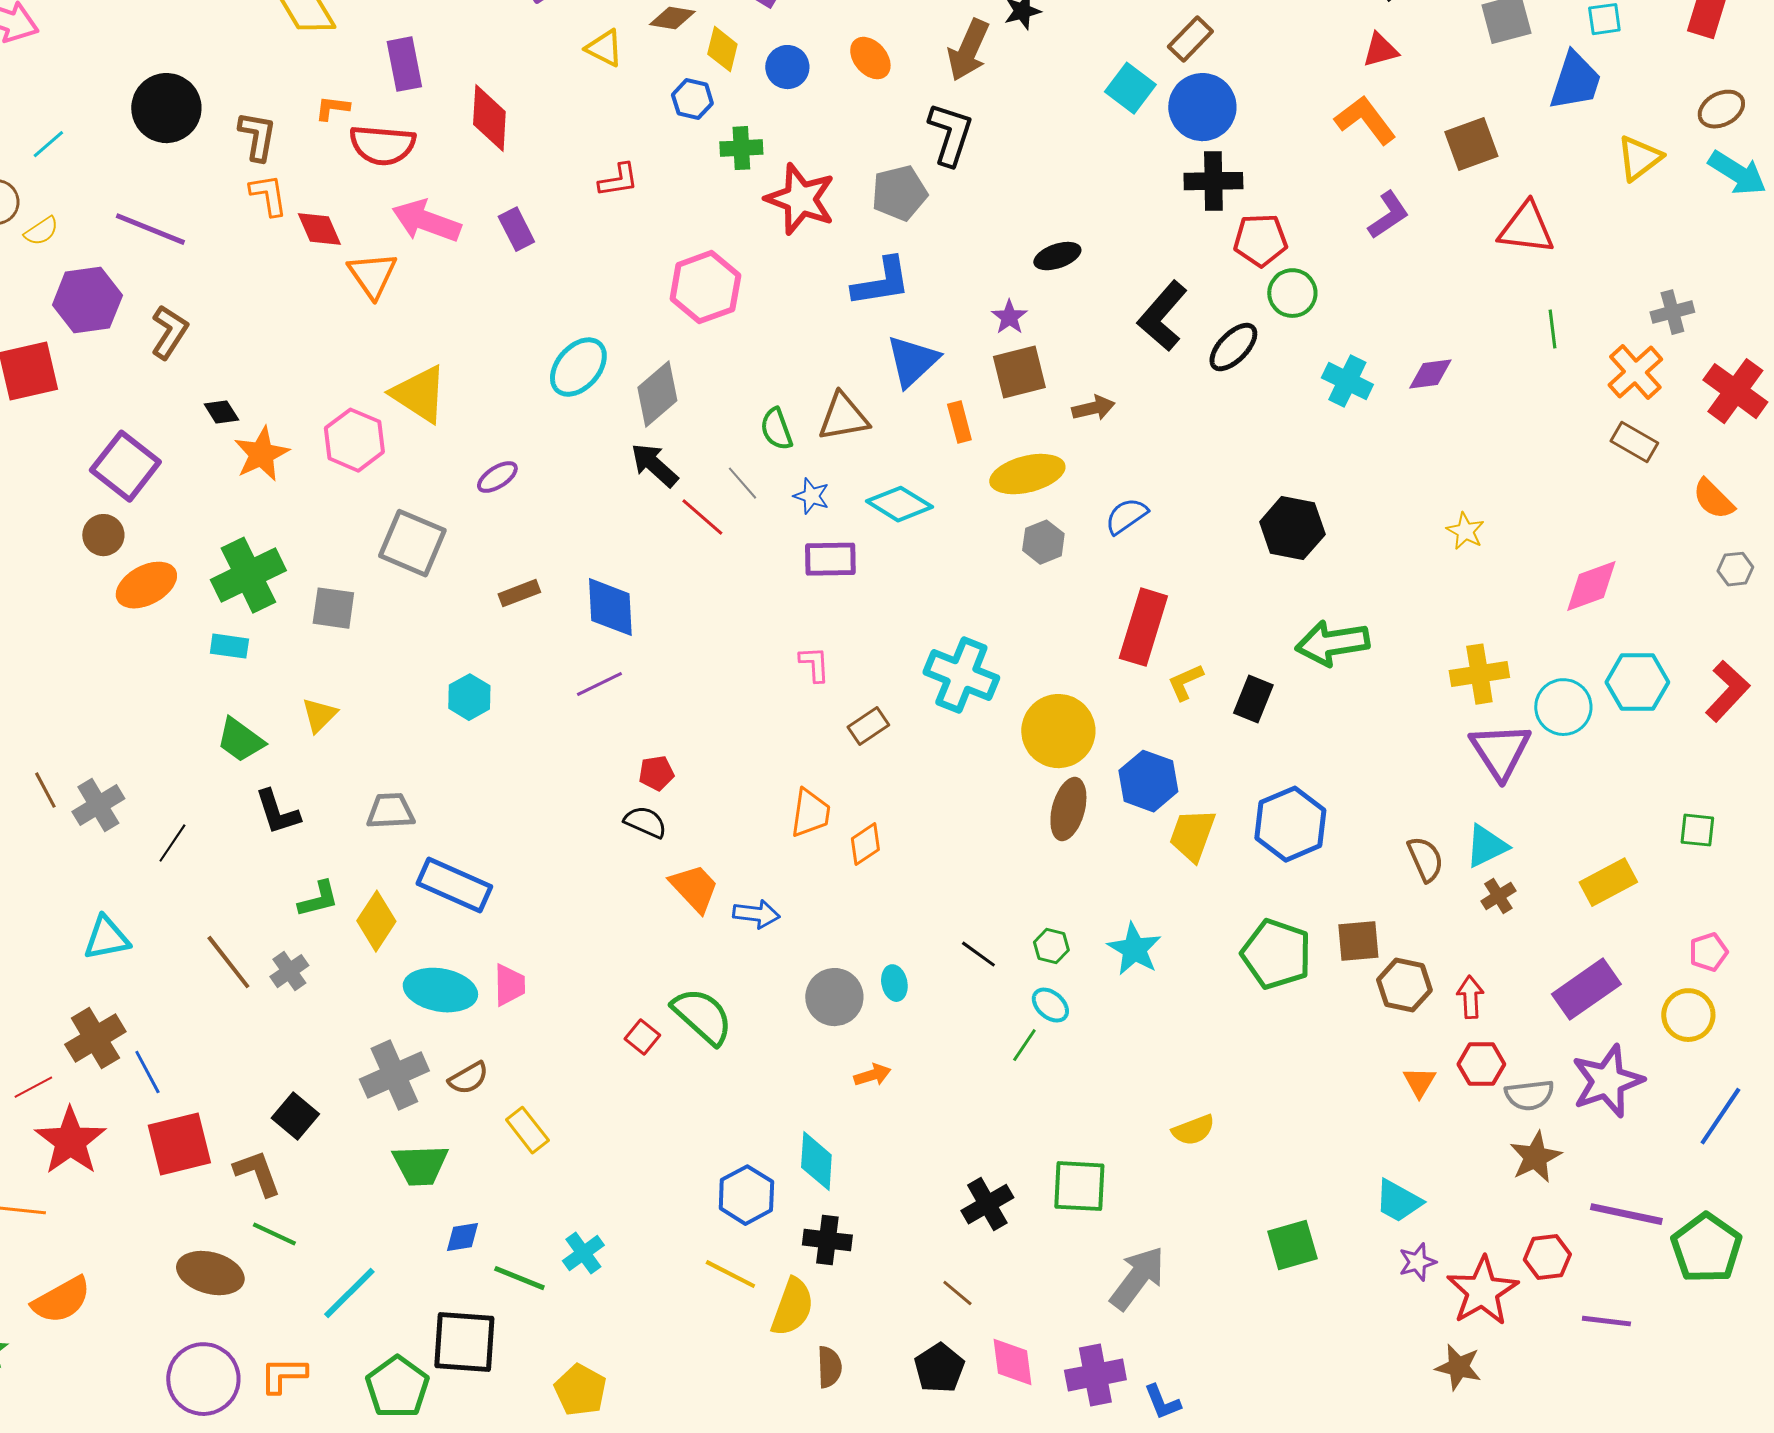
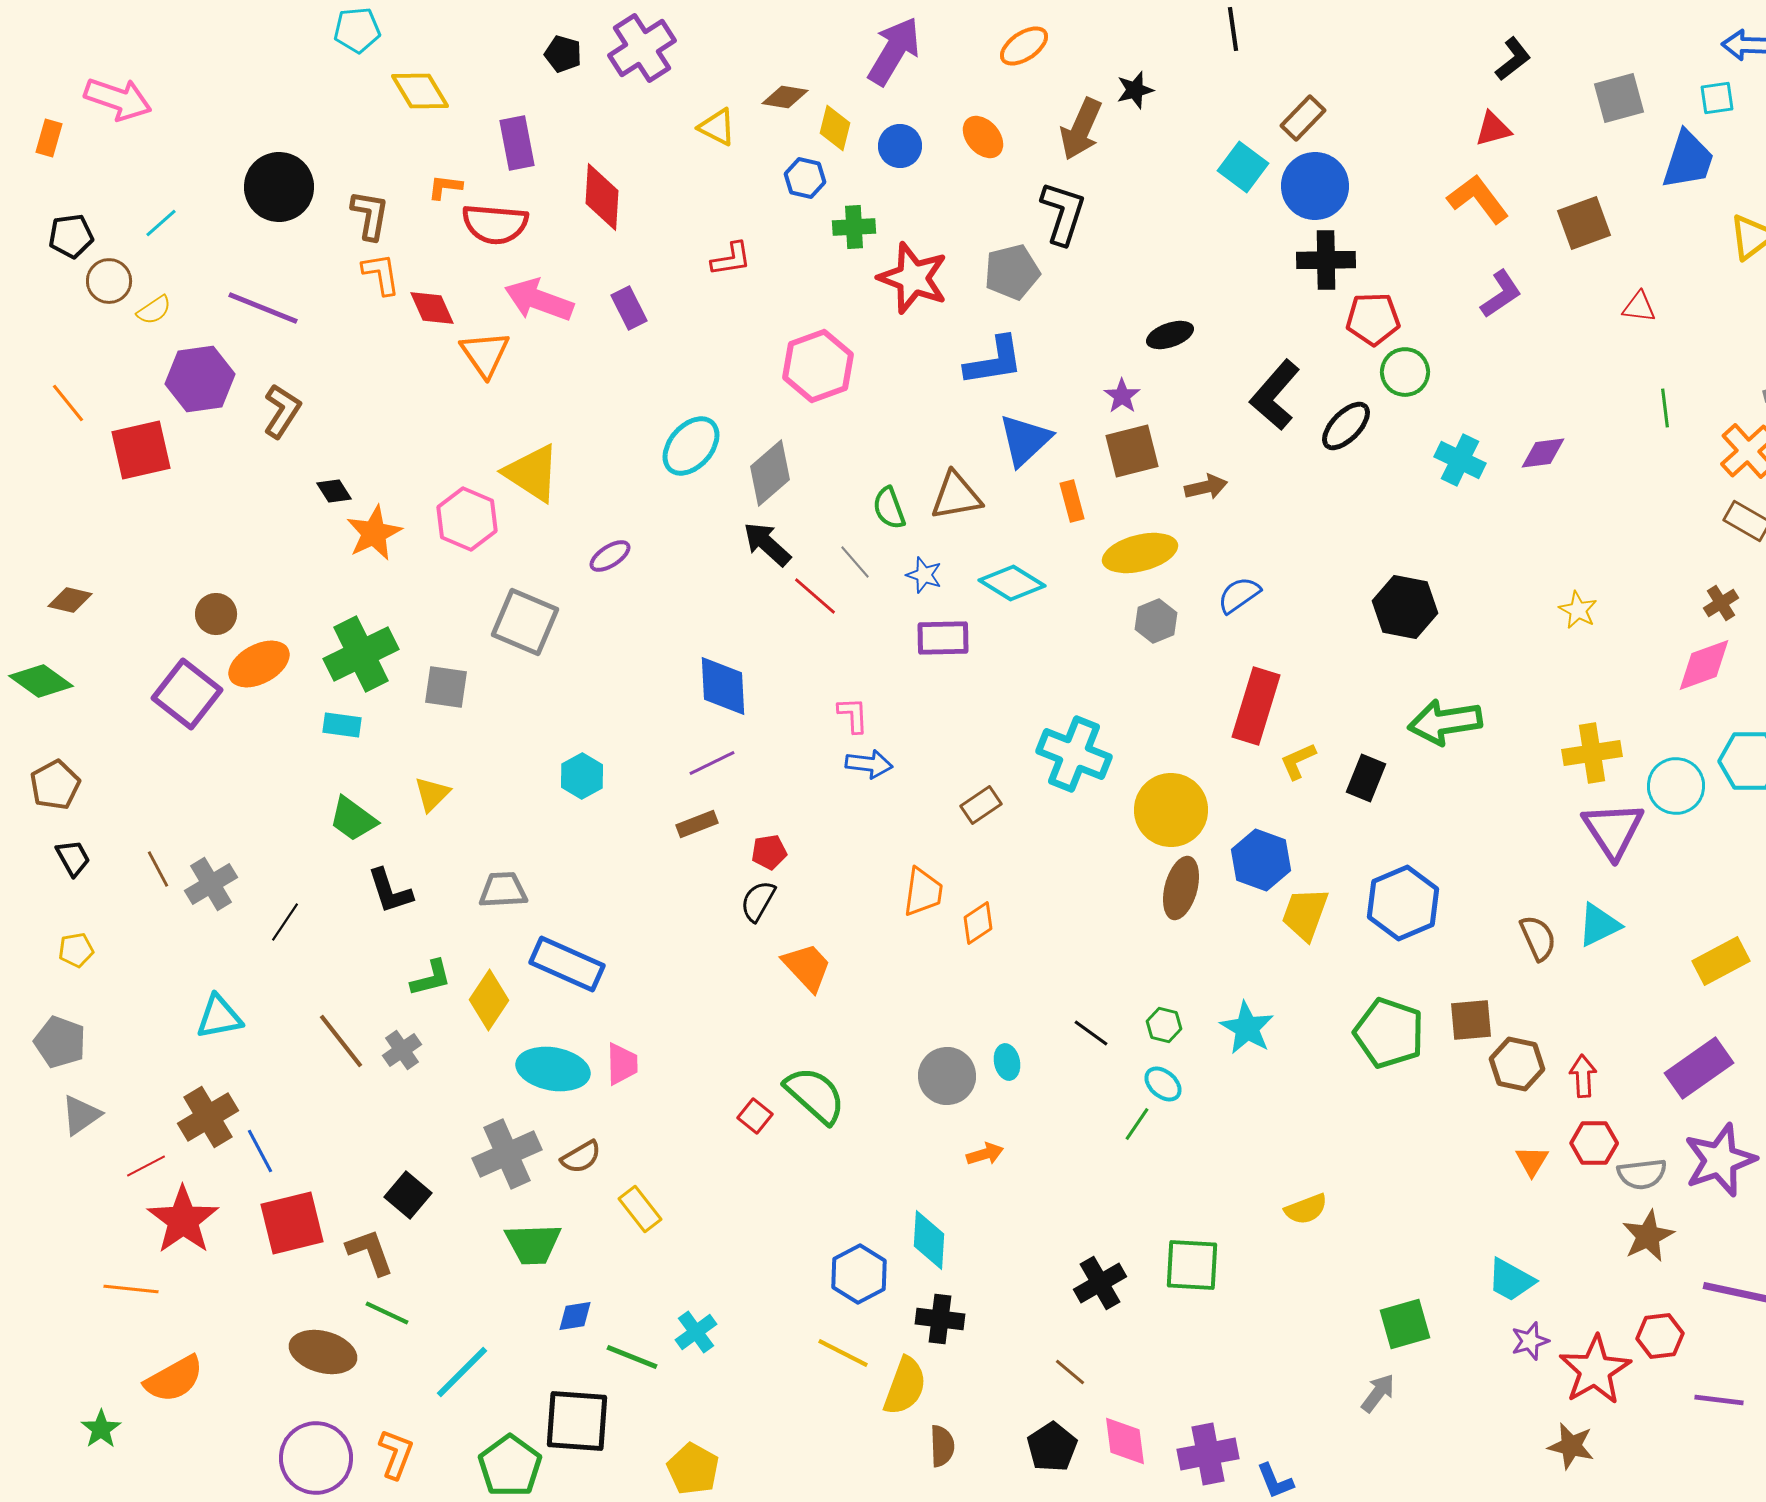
red triangle: (1526, 228) -> (1639, 307), size x0.6
purple square: (125, 466) -> (187, 694), moved
brown rectangle: (519, 593) -> (697, 824), moved
pink L-shape: (814, 664) -> (853, 715), moved
black semicircle: (645, 822) -> (758, 901), turned -84
brown cross: (1498, 896) -> (1721, 603), moved
blue arrow: (756, 914) -> (869, 764), moved
gray arrow: (1137, 1278) -> (1378, 1393), moved, size x0.6
orange L-shape: (283, 1375) -> (396, 1454), turned 111

